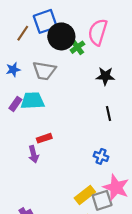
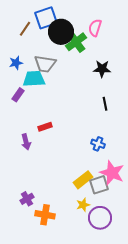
pink semicircle: (98, 32) -> (95, 28), size x0.7
green cross: (77, 47) -> (76, 42), size x1.5
cyan trapezoid: (32, 101) -> (34, 79), moved
purple arrow: (34, 154) -> (26, 142), moved

